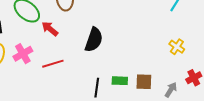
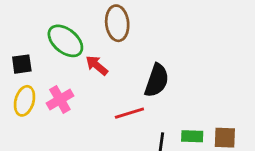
red line: (53, 64) -> (129, 113), moved

